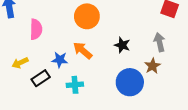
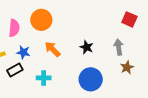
orange circle: (87, 16) -> (41, 20), moved
blue star: (60, 60) -> (23, 52), moved
brown star: (152, 66) -> (127, 67), moved

